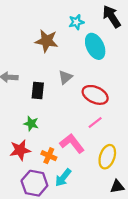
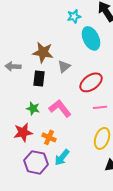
brown star: (47, 41) -> (43, 52), moved
red ellipse: (95, 95) -> (91, 82), turned -60
pink line: (95, 122) -> (100, 107), moved, turned 32
pink L-shape: (72, 143) -> (60, 108), moved

